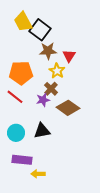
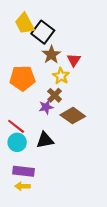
brown star: (48, 51) -> (51, 55), turned -30
red line: (15, 97) -> (16, 126), moved
yellow arrow: (38, 174) -> (22, 186), moved

